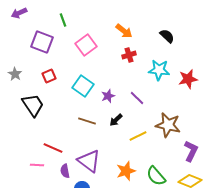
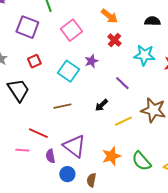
black semicircle: (167, 36) -> (152, 21), turned -42
red cross: (129, 55) -> (114, 40), turned -32
purple star: (108, 96) -> (91, 61), moved
brown line: (87, 121) -> (62, 106), moved, turned -30

